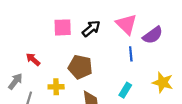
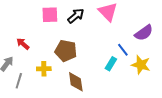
purple semicircle: (153, 35) -> (144, 33), moved
blue line: (131, 54) -> (123, 50), moved, turned -32
cyan rectangle: (125, 90) -> (111, 64), moved

